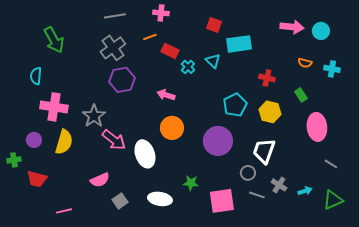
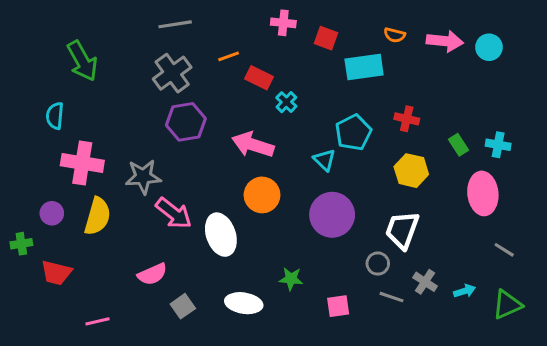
pink cross: (161, 13) -> (283, 23), moved
cyan triangle: (213, 61) -> (324, 160), moved
orange semicircle: (305, 63) -> (395, 35), moved
cyan cross: (332, 69) -> (498, 145), moved
pink arrow: (166, 95) -> (253, 145), size x1.5
cyan pentagon: (235, 105) -> (353, 133), moved
gray star: (94, 116) -> (143, 177), turned 30
pink square: (222, 201) -> (338, 306), size x0.6

